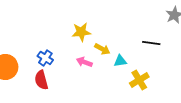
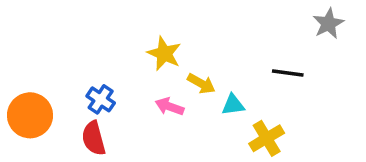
yellow star: (81, 32) -> (164, 54), turned 30

